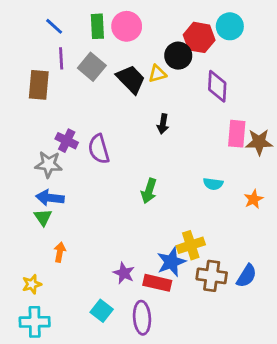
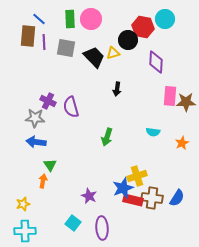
gray square: (92, 67) -> (66, 48), turned -30
brown rectangle: (39, 85) -> (28, 36), moved
green triangle: (43, 217) -> (50, 165), moved
red rectangle: (157, 283) -> (133, 200), moved

